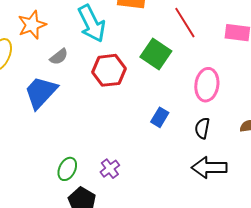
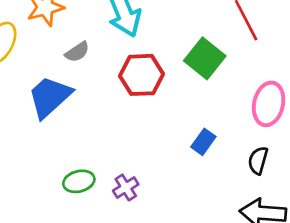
green ellipse: (67, 169) -> (79, 181), moved, turned 45
purple cross: (110, 169) -> (126, 188), moved

